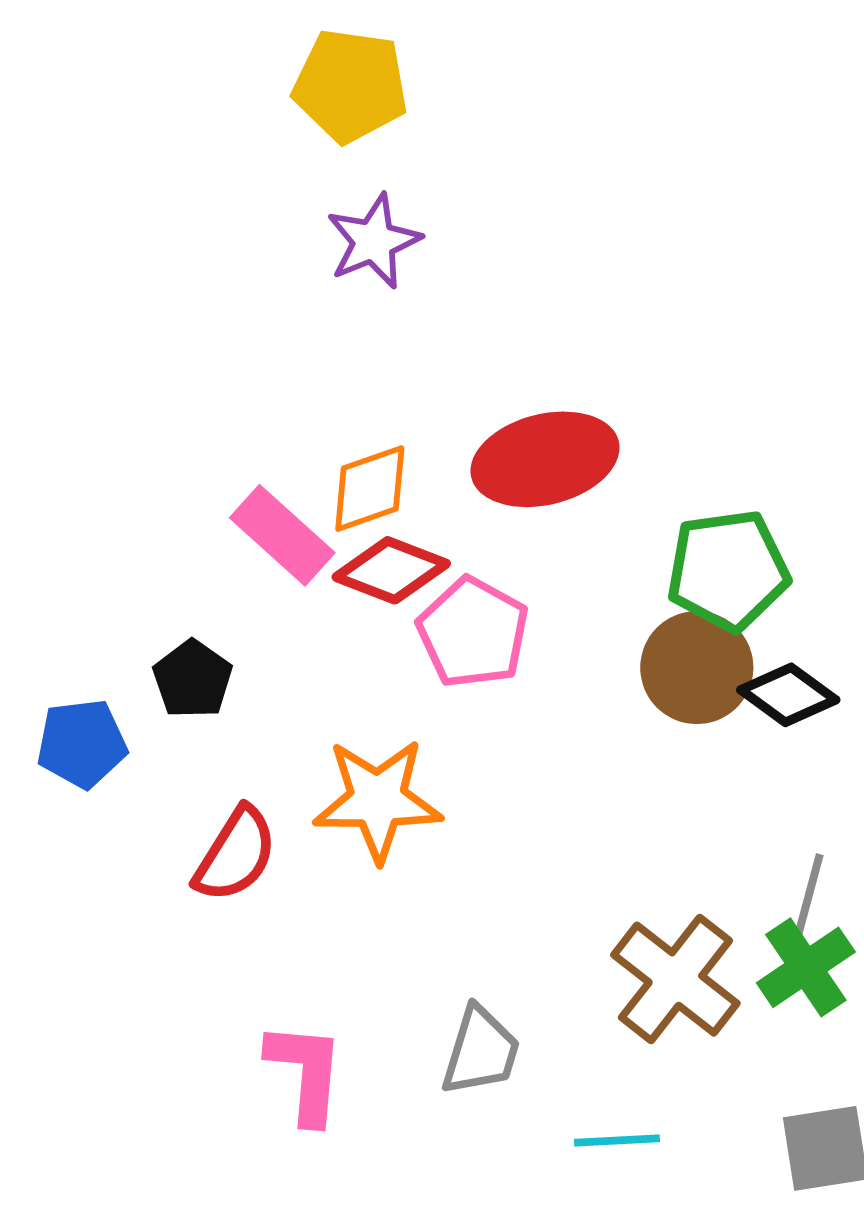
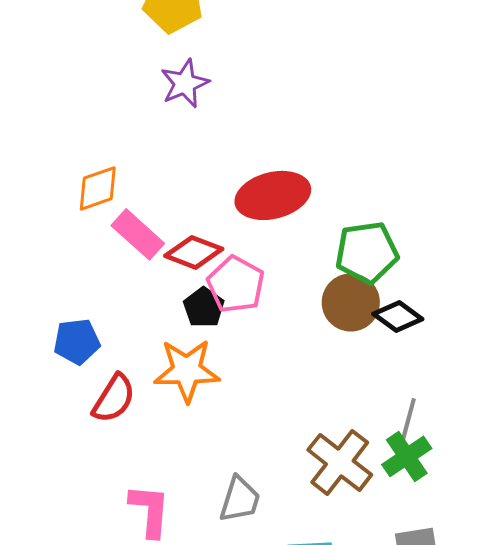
orange diamond: (370, 489) -> (98, 188), moved
black pentagon: (193, 679) -> (204, 307), moved
blue pentagon: (82, 744) -> (77, 341), moved

